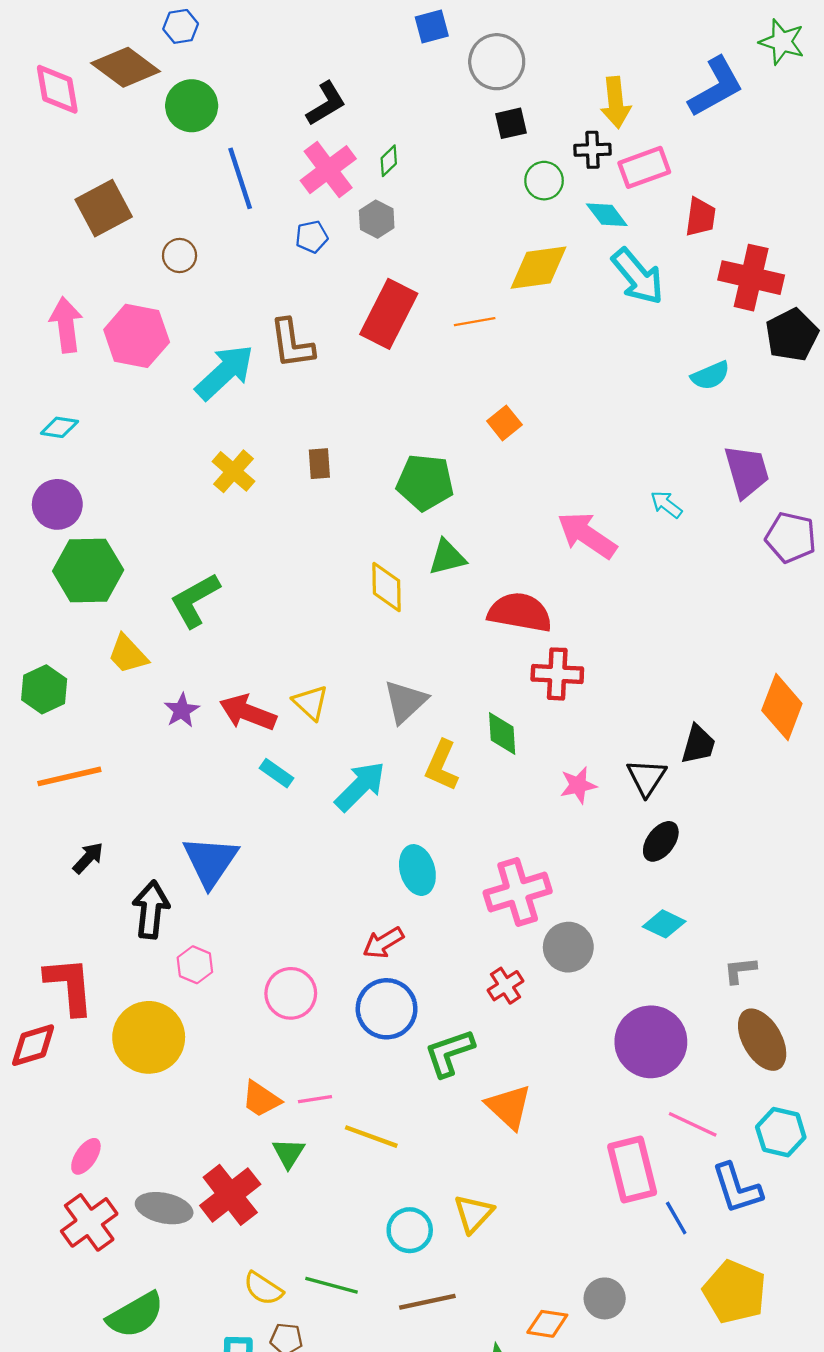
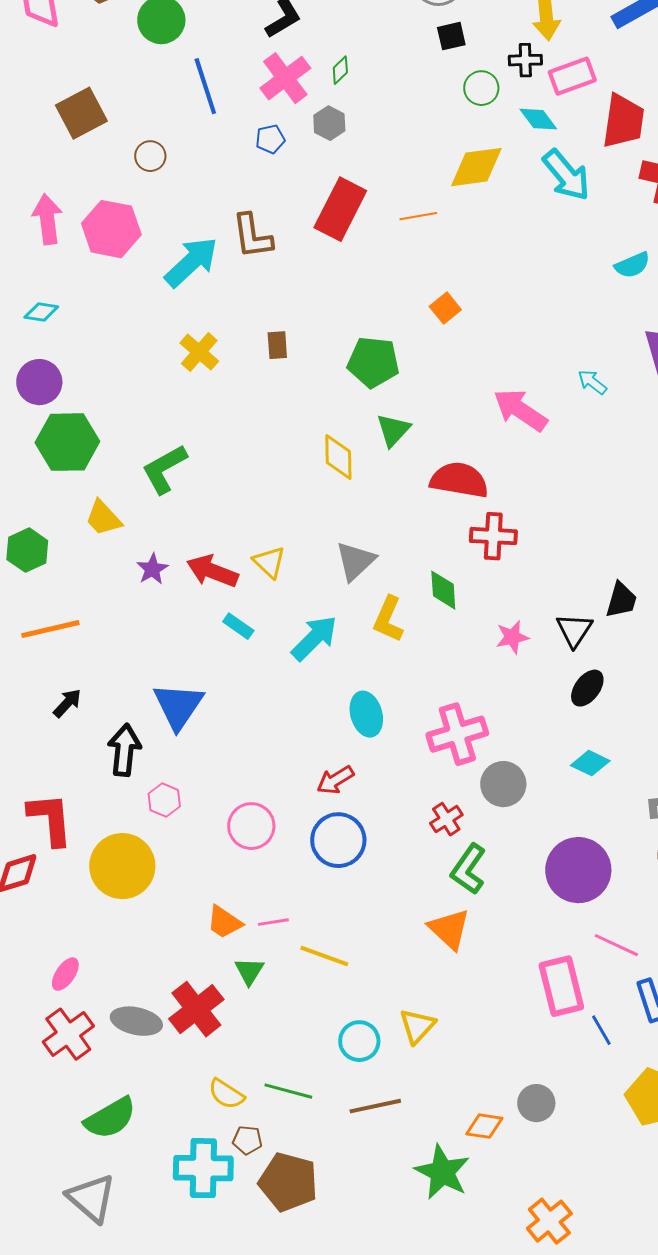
red trapezoid: (700, 217) -> (623, 121), size x1.5
green triangle: (447, 557) -> (393, 430), turned -33
green L-shape: (449, 1053) -> (468, 869), moved, turned -36

